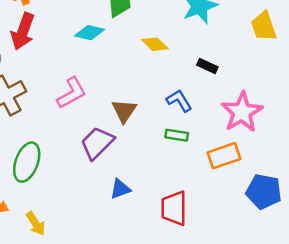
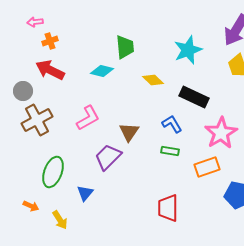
red arrow: (23, 31) -> (50, 70), turned 96
black rectangle: (207, 66) -> (194, 97), size x1.8
blue triangle: (120, 189) -> (85, 193), moved, turned -30

